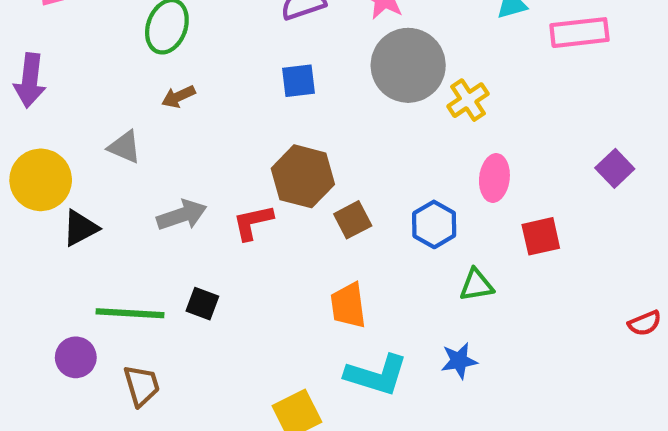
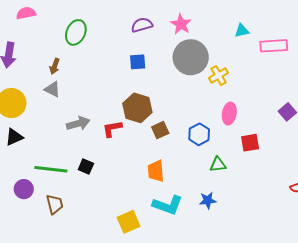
brown arrow: (178, 97) -> (55, 66), moved, turned -49
black triangle: (80, 228) -> (14, 137), moved

